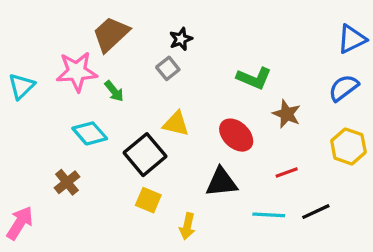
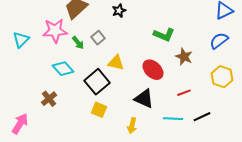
gray square: (168, 68) -> (98, 38), moved
black triangle: (222, 182) -> (144, 99), turned 30
yellow arrow: (187, 226) -> (132, 126), moved

